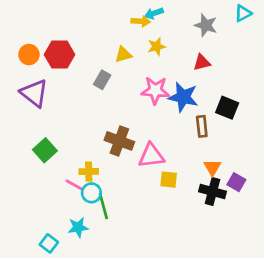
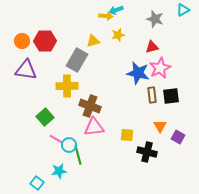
gray rectangle: (102, 80) -> (77, 60), size x1.6
pink star: (155, 90) -> (160, 68), moved, turned -30
purple triangle: (34, 93) -> (26, 70), turned -30
black square: (227, 108) -> (171, 96), moved, turned -30
green square: (45, 150) -> (45, 117), moved
pink triangle: (151, 156) -> (94, 127), moved
yellow cross: (89, 172) -> (67, 86), moved, size x1.5
black cross: (212, 192) -> (147, 152), moved

